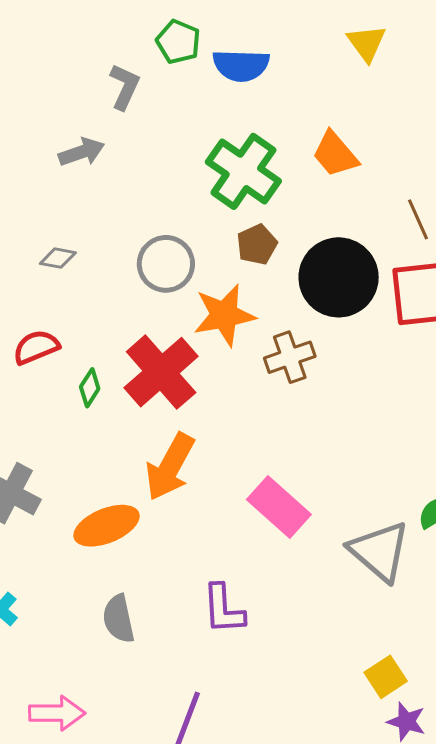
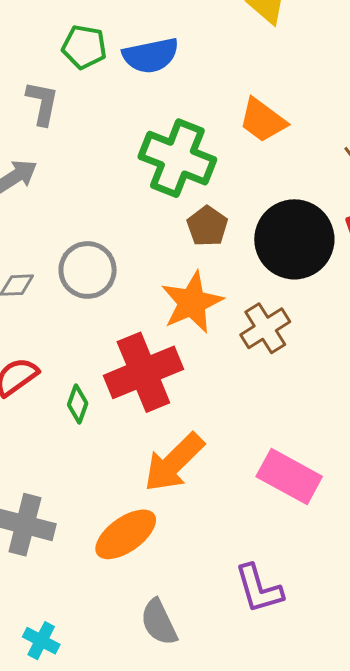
gray circle: (166, 264) -> (88, 270), moved
red cross: (161, 372) -> (143, 372), turned 32
orange arrow: (170, 467) -> (174, 462), turned 30

